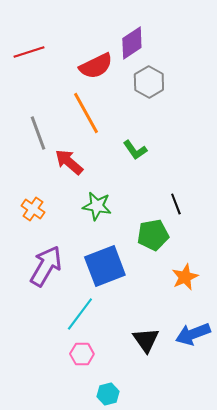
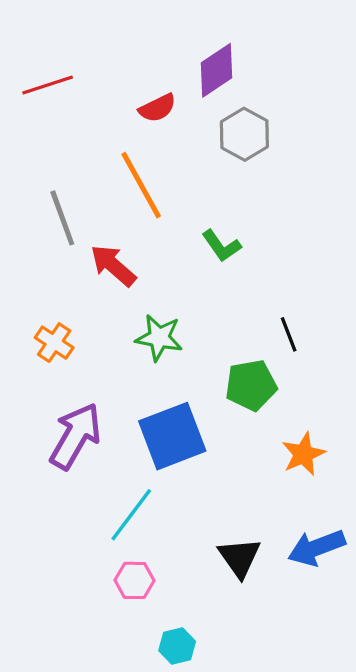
red semicircle: (96, 66) -> (157, 108), size x0.7

